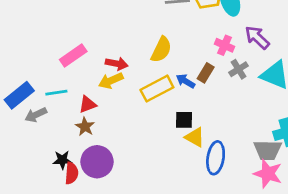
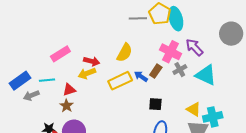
pink cross: (224, 45) -> (170, 52), size x1.5
black square: (184, 120) -> (155, 104), moved
yellow triangle: (195, 137) -> (194, 109), moved

